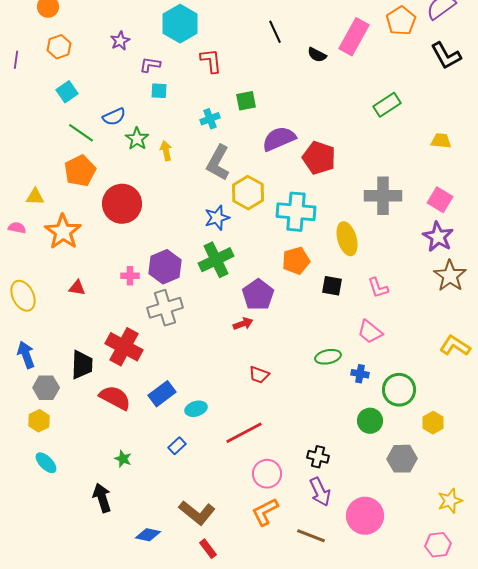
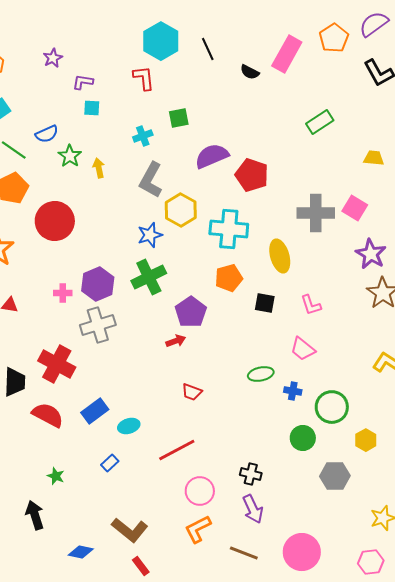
cyan hexagon: (180, 24) -> (161, 41), moved
pink square: (440, 200) -> (355, 208), moved
pink circle: (365, 516) -> (302, 552), moved

